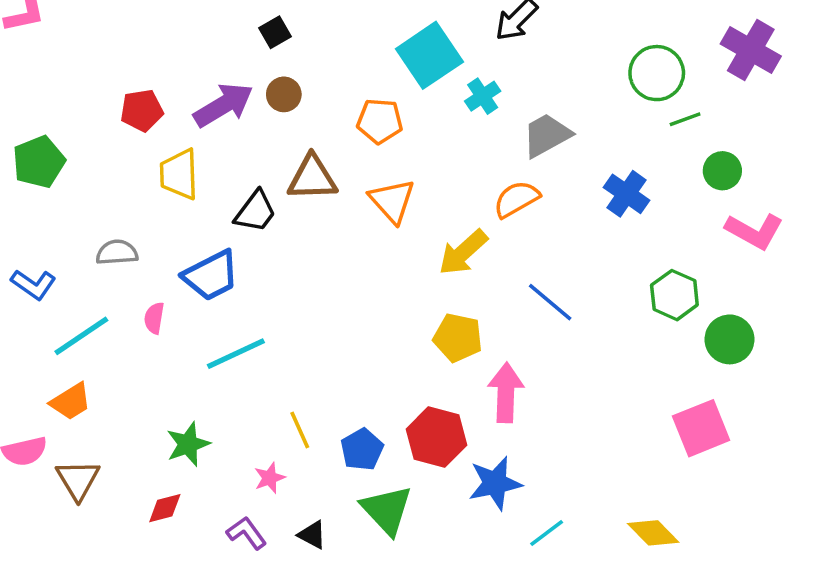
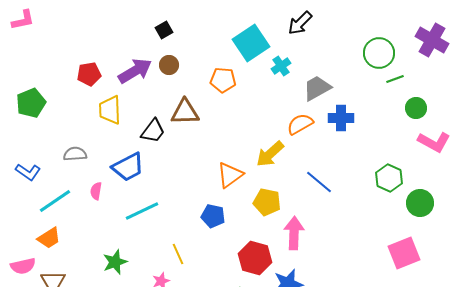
blue cross: (627, 194) -> (341, 118), moved, turned -35
orange triangle: (392, 201) -> (230, 175), moved, turned 36
blue pentagon: (362, 450) -> (213, 216), moved, turned -30

